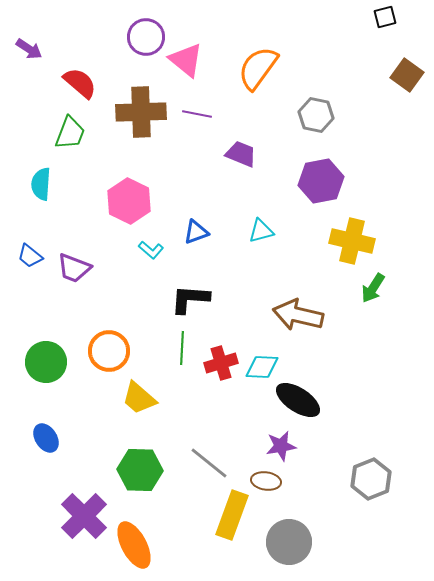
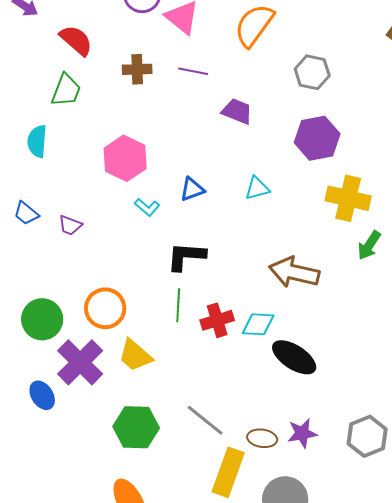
brown cross: (141, 112) -> (137, 69), size x0.6
purple trapezoid: (74, 268) -> (70, 225), size x0.7
purple star: (281, 446) -> (302, 433), moved
purple cross: (84, 516) -> (80, 362), moved

